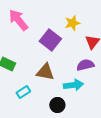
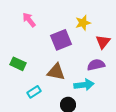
pink arrow: (18, 20) -> (29, 20), size x0.7
purple square: (50, 40) -> (61, 40), turned 30

